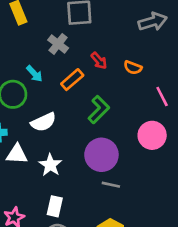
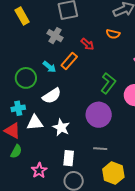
orange semicircle: (133, 68) -> (113, 34), moved
cyan arrow: (34, 74) -> (49, 67), moved
green L-shape: (99, 110) -> (108, 83), moved
gray line: (111, 185) -> (100, 149), moved

